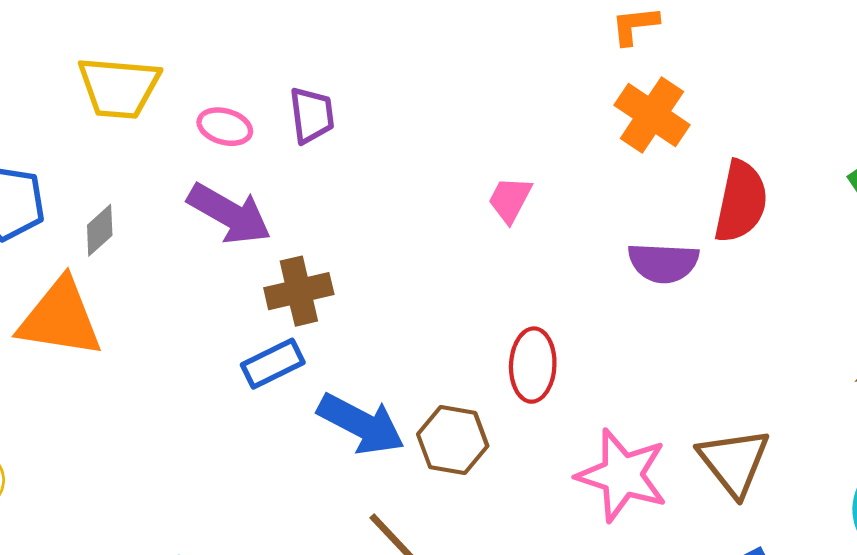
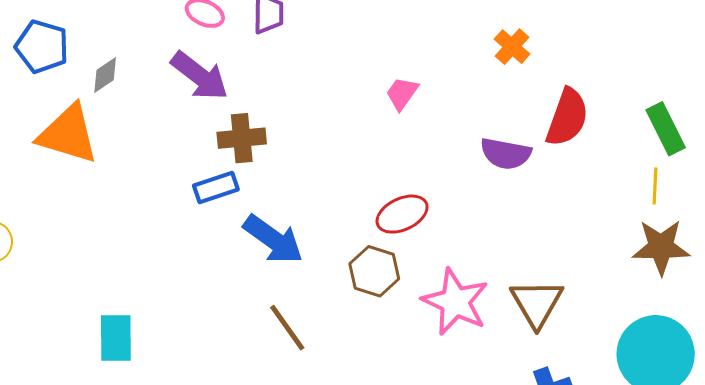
orange cross: (652, 115) -> (512, 47), size x0.7
red ellipse: (533, 365) -> (402, 214), turned 54
brown hexagon: (453, 440) -> (374, 271), moved

